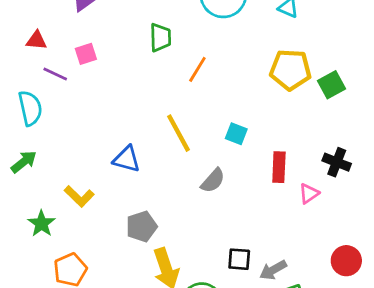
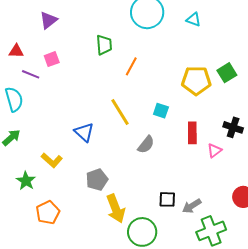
yellow pentagon: (290, 70) -> (196, 81), moved
blue triangle: (127, 159) -> (84, 132), turned 30

